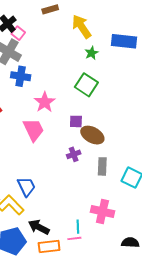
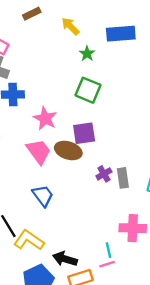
yellow arrow: (82, 27) -> (70, 26), size x0.7
purple square: (76, 121) -> (84, 133), size x1.5
brown ellipse: (92, 135) -> (68, 151), moved
purple cross: (74, 154) -> (104, 174), moved
blue trapezoid: (26, 187) -> (43, 196), moved

